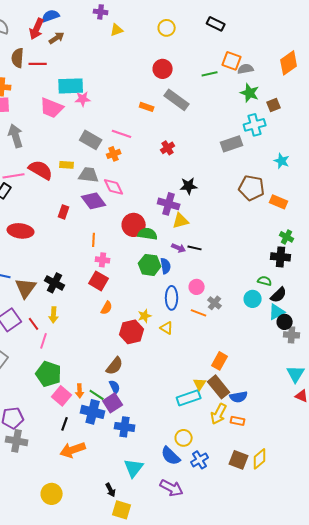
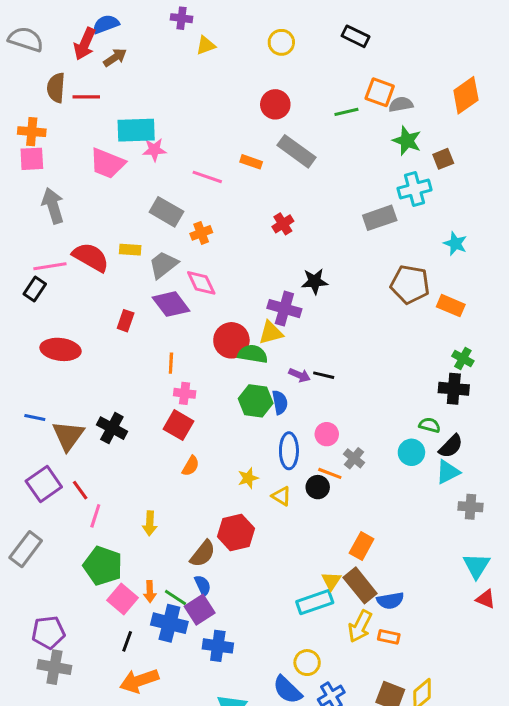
pink line: (122, 134) -> (207, 177), moved
gray trapezoid: (89, 175) -> (163, 265), turned -45
yellow triangle: (181, 221) -> (271, 333), moved
yellow arrow: (54, 315) -> (150, 523), moved
black circle: (285, 322) -> (318, 487), moved
red hexagon: (132, 332) -> (236, 532), moved

